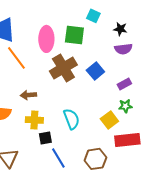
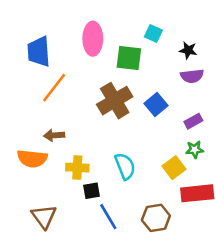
pink ellipse: (46, 39) -> (93, 39), moved
orange line: (16, 58) -> (54, 88), turned 75
brown arrow: (28, 95) -> (54, 135), moved

